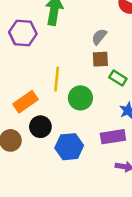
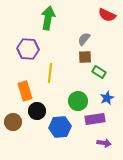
purple hexagon: (23, 33) -> (28, 49), moved
green circle: (80, 98) -> (78, 101), moved
orange rectangle: (25, 102) -> (25, 91), turned -72

